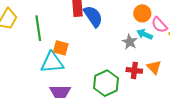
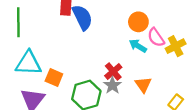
gray star: (130, 42) -> (112, 85), moved
orange square: (61, 48) -> (54, 77), moved
red cross: (134, 70) -> (113, 72), moved, turned 35

